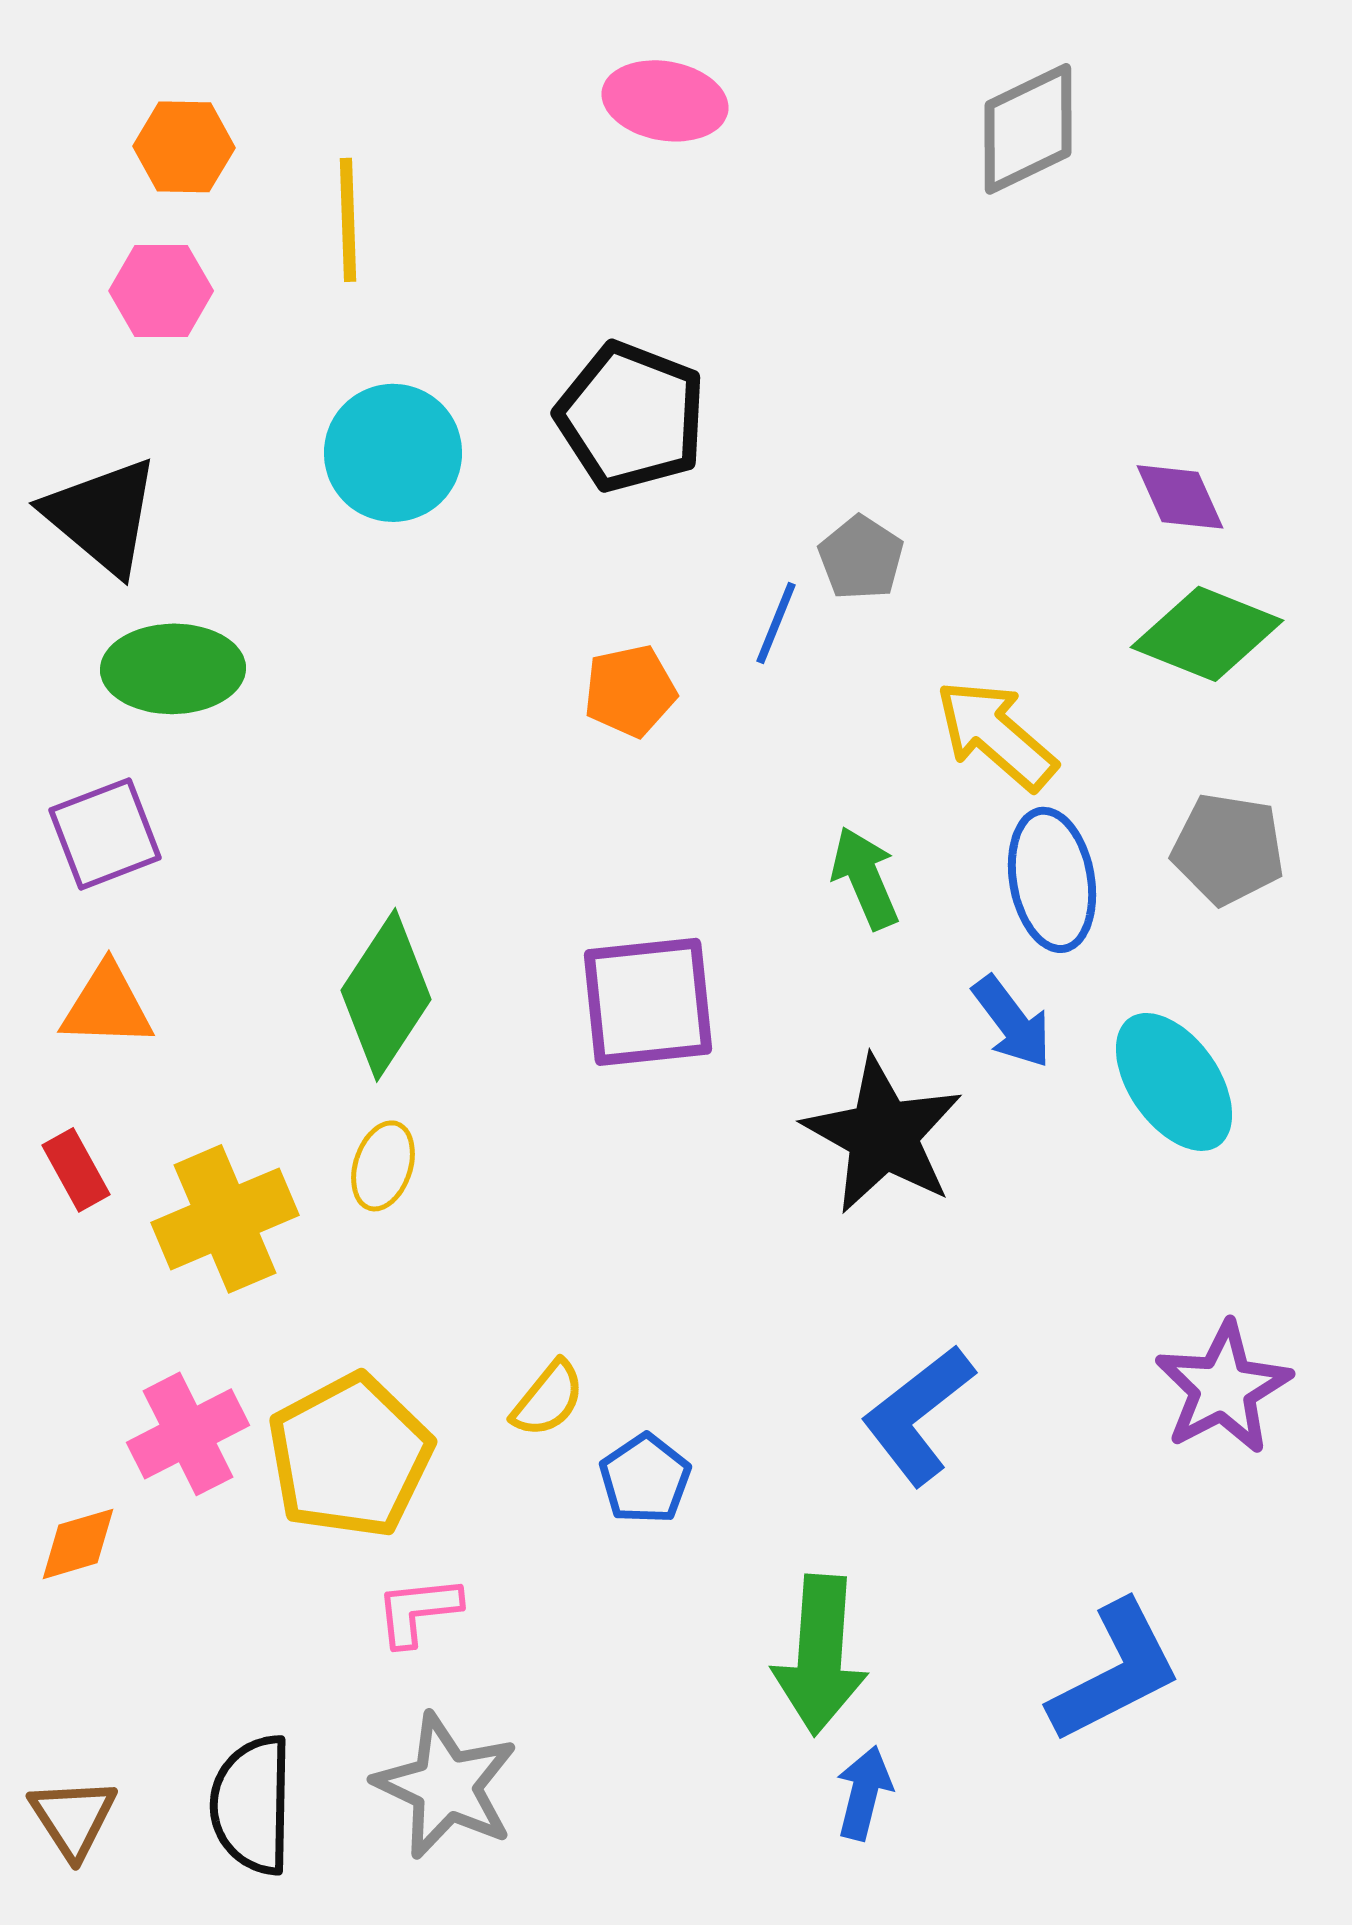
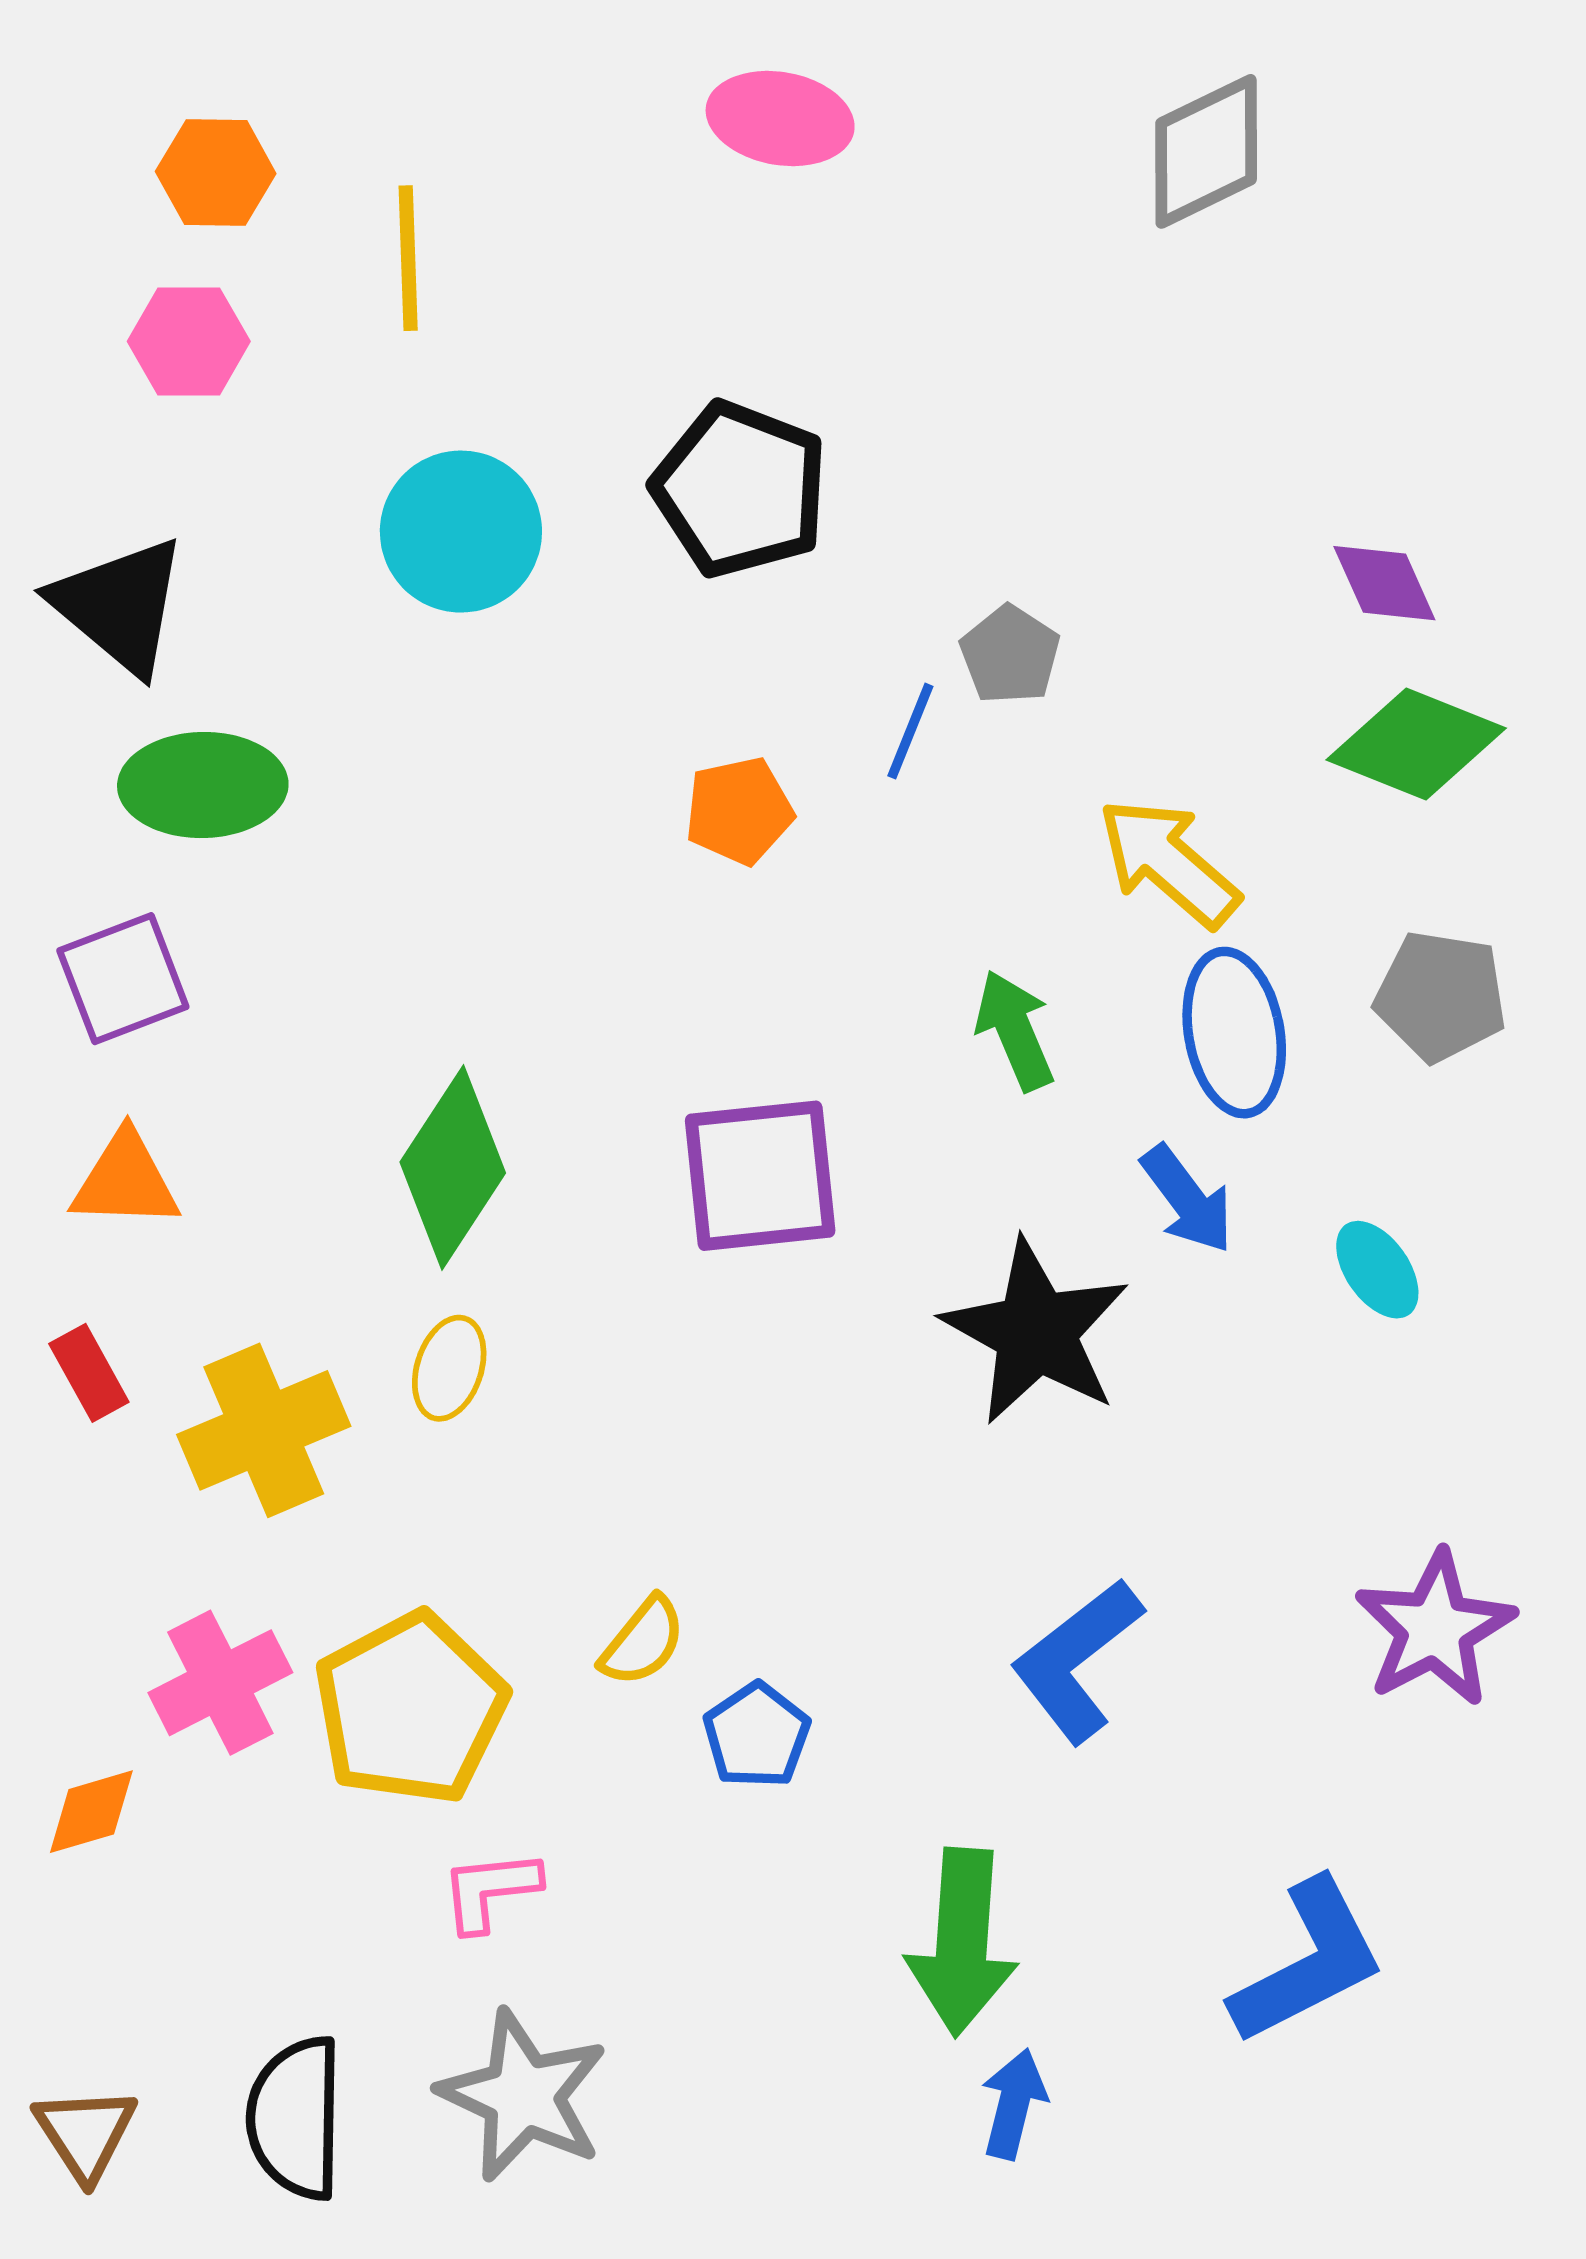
cyan ellipse: (1174, 1082) -> (1377, 1270), size x0.6

